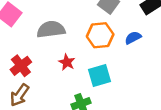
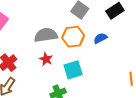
gray semicircle: (51, 29) -> (46, 35), moved

